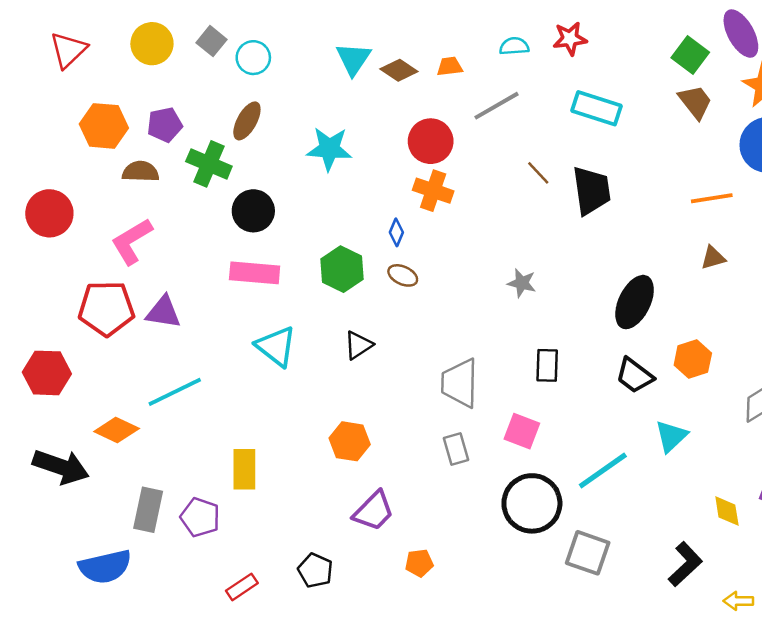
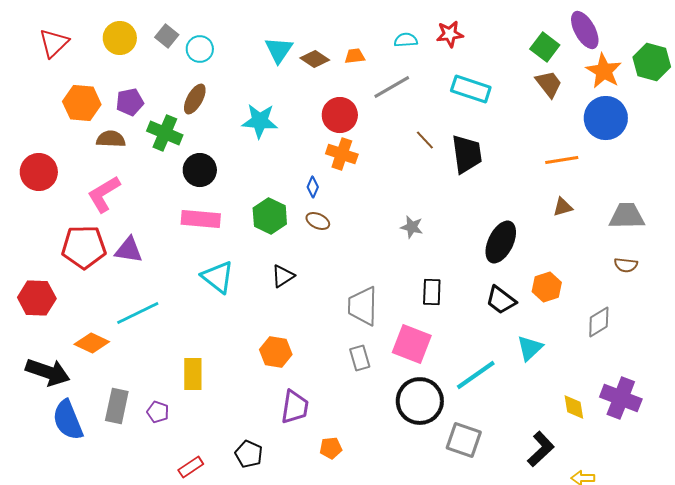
pink square: (522, 431) -> (412, 344), size x1.4
purple trapezoid: (374, 511) -> (295, 407), turned -36
purple pentagon: (200, 517) -> (158, 412), size x0.7
blue semicircle: (105, 567) -> (68, 420), moved, turned 81

